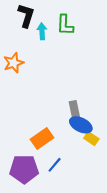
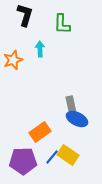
cyan arrow: (42, 31) -> (40, 49), moved
yellow rectangle: (91, 139) -> (68, 155), moved, size x1.5

